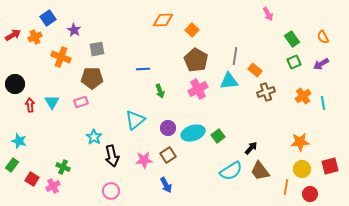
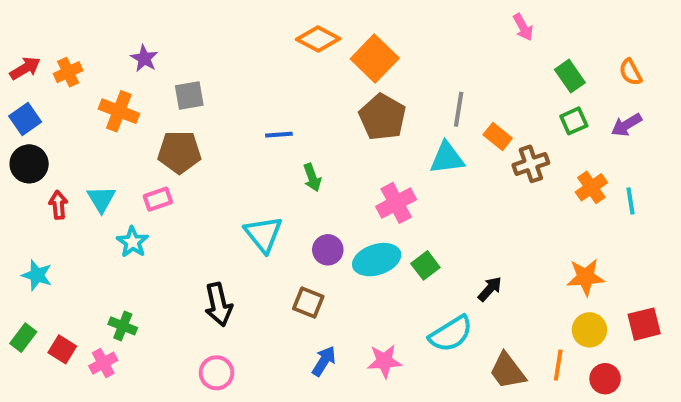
blue square: (48, 18) -> (25, 119), moved
orange diamond: (163, 20) -> (318, 39), turned 30
orange square: (192, 30) -> (375, 58), size x1.6
pink cross: (198, 89) -> (396, 203), moved
brown cross: (266, 92) -> (531, 164), moved
cyan triangle: (135, 120) -> (263, 234), turned -30
cyan star: (94, 137) -> (133, 242), moved
brown square: (168, 155) -> (308, 303), moved, turned -35
pink star: (144, 160) -> (384, 361), moved
green rectangle: (12, 165) -> (23, 338), moved
brown trapezoid: (260, 171) -> (507, 371), moved
blue arrow: (166, 185) -> (324, 361), turned -119

